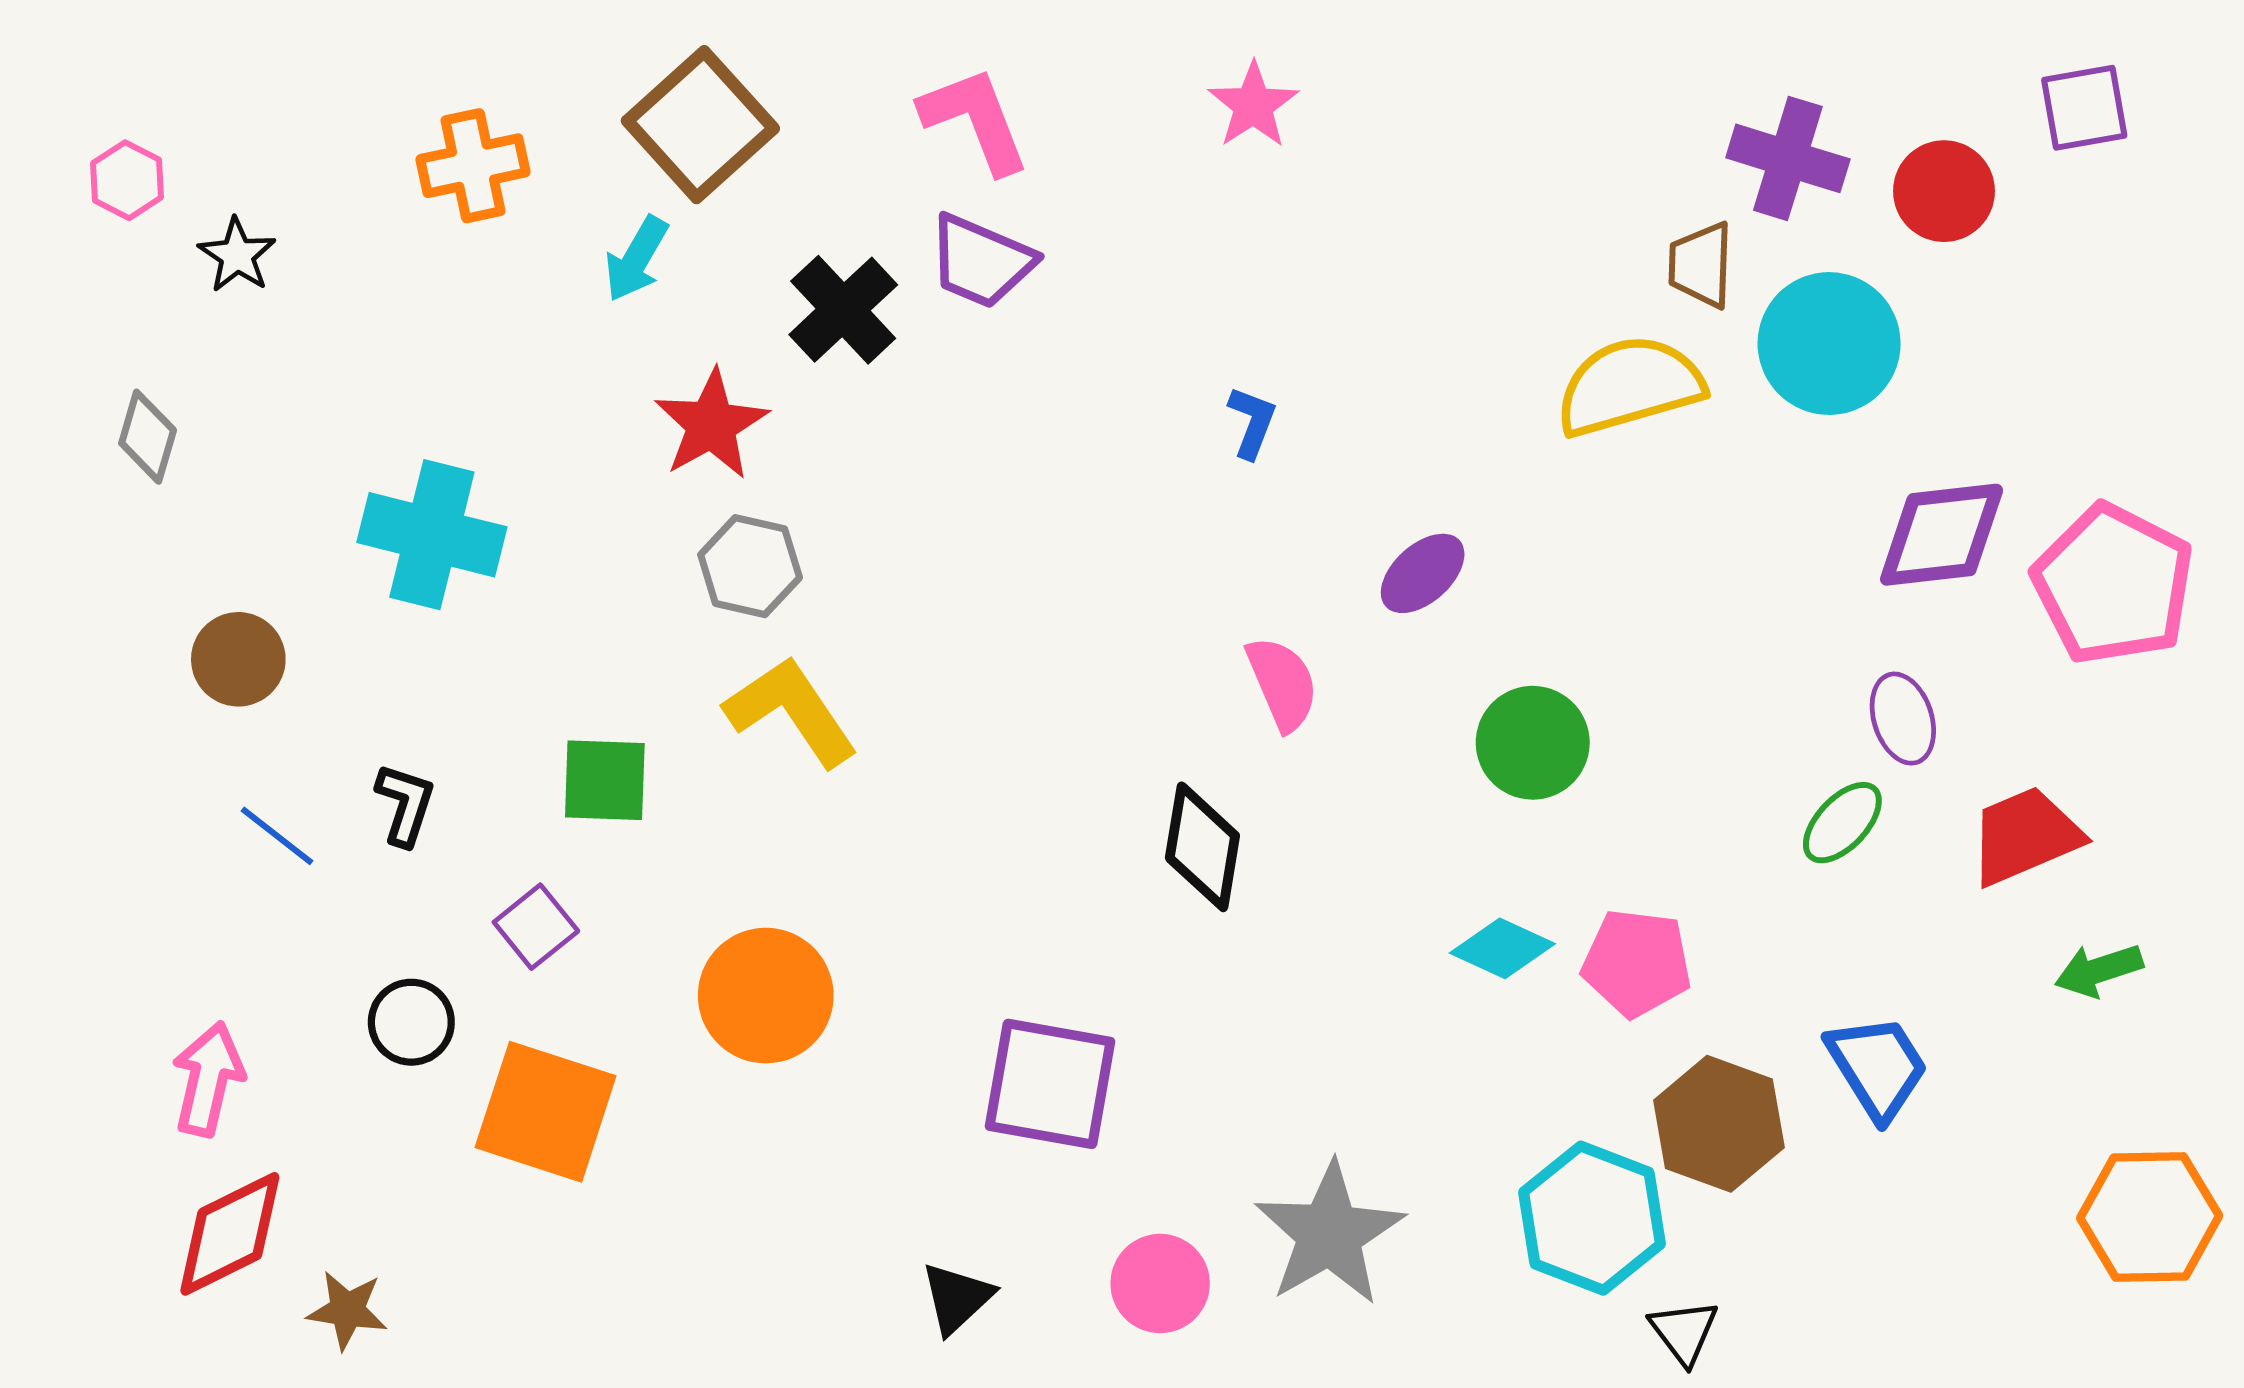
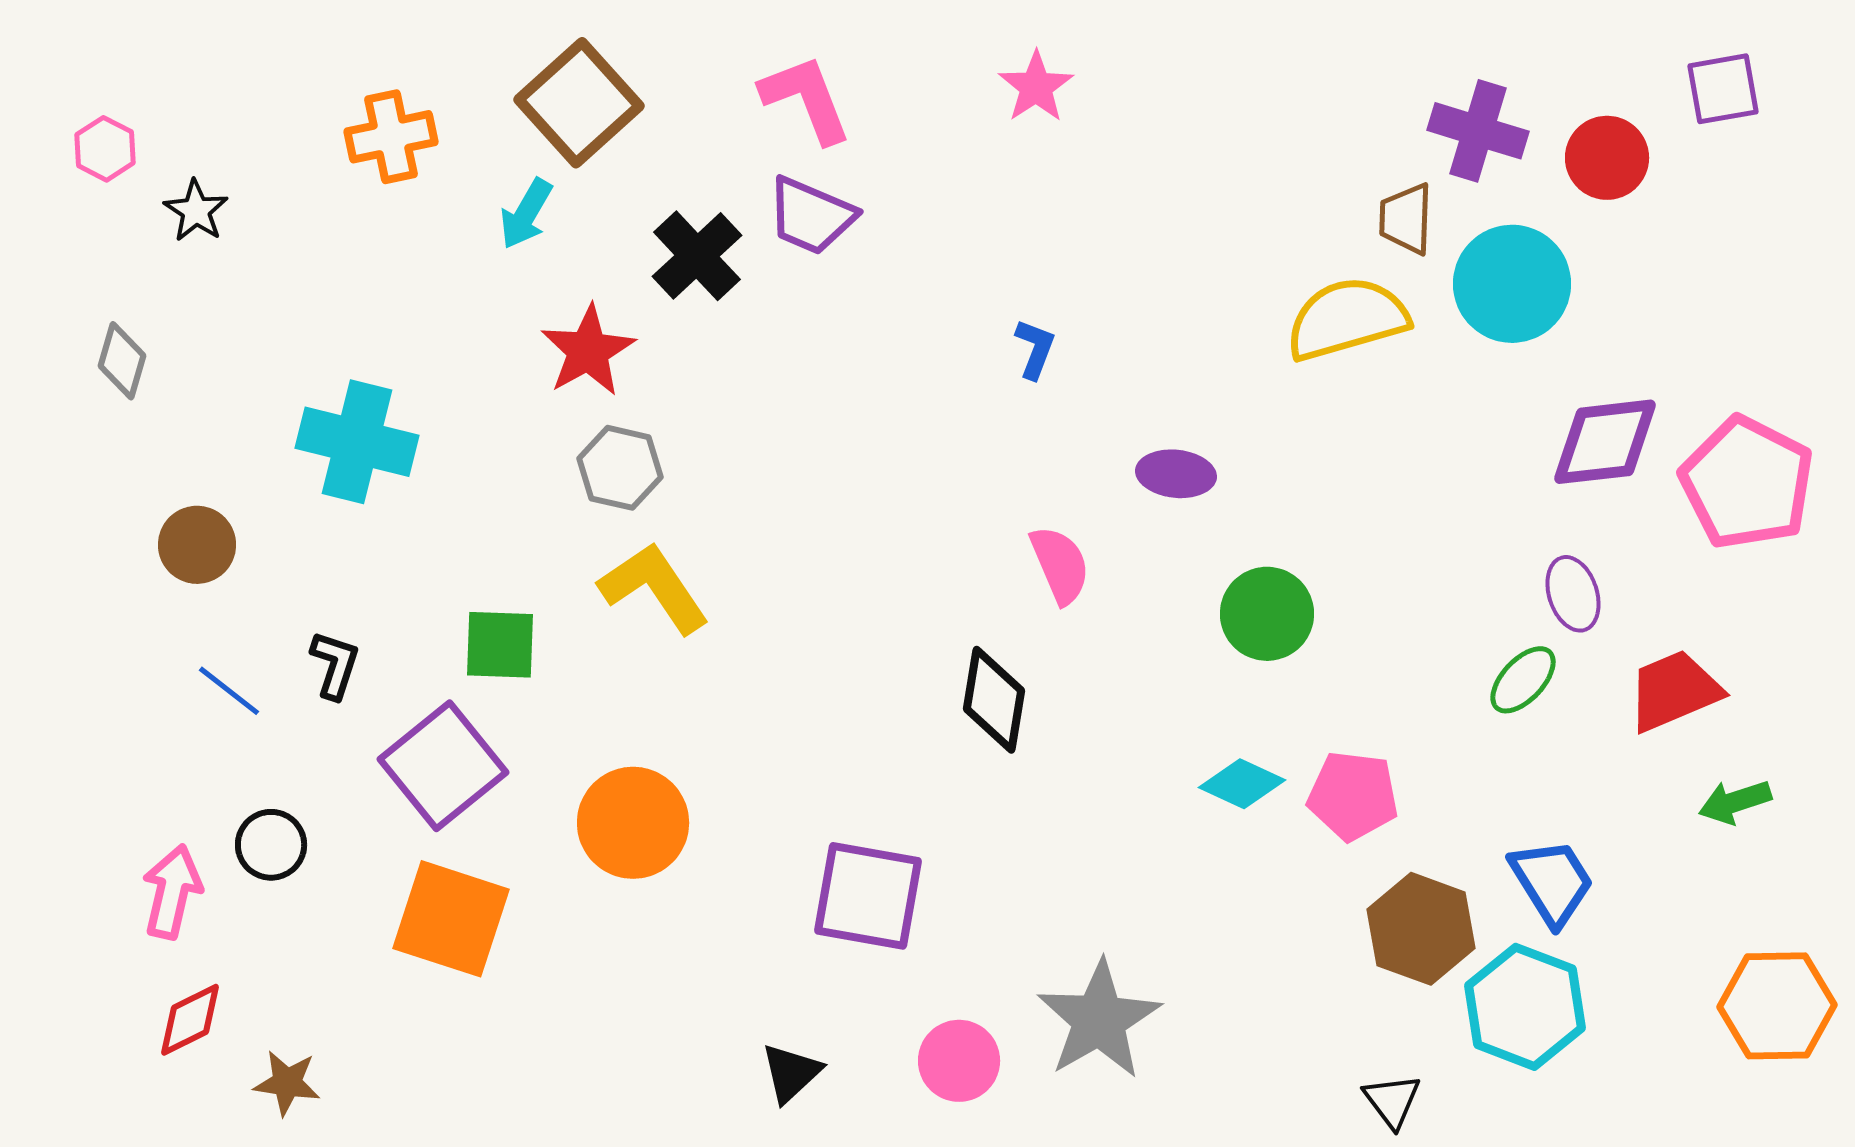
purple ellipse: (1423, 573) -> (1176, 474), turned 48
purple square: (536, 927) -> (443, 766), size x1.8
black circle: (411, 1022) -> (271, 845), moved
cyan hexagon: (1592, 1218) -> (1525, 1007), moved
red diamond: (230, 1234) -> (190, 1020), size x0.7

